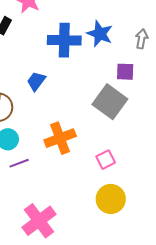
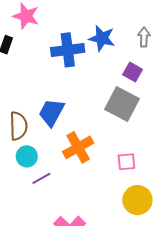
purple square: (125, 72) -> (133, 72), turned 36
blue trapezoid: (36, 81) -> (51, 112), moved, size x1.4
pink square: (106, 160) -> (126, 162), turned 30

